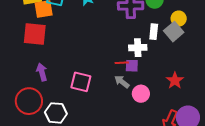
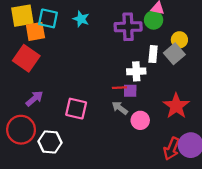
red square: (35, 34) -> (26, 58), turned 30
purple arrow: (42, 72) -> (34, 99), turned 66
red star: (175, 81) -> (176, 106), size x1.4

